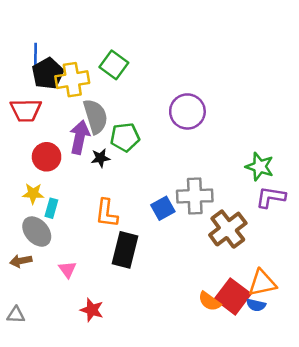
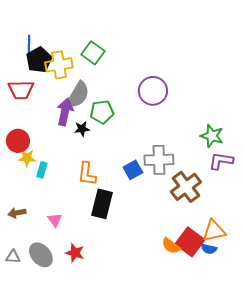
gray semicircle: (96, 116) -> (78, 95), turned 48
red circle: (47, 157) -> (18, 141), moved
gray ellipse: (37, 232) -> (41, 255), moved

